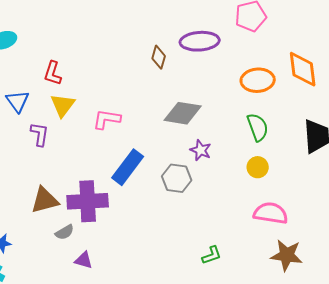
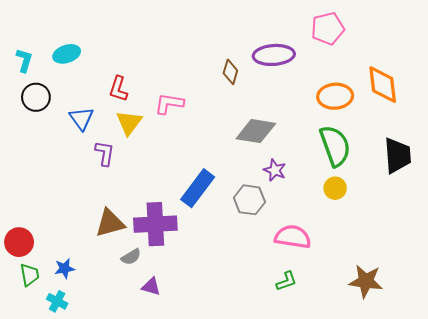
pink L-shape: (107, 119) -> (169, 104), moved
green semicircle: (258, 127) -> (335, 146), size x1.4
pink semicircle: (271, 213) -> (293, 237), moved

